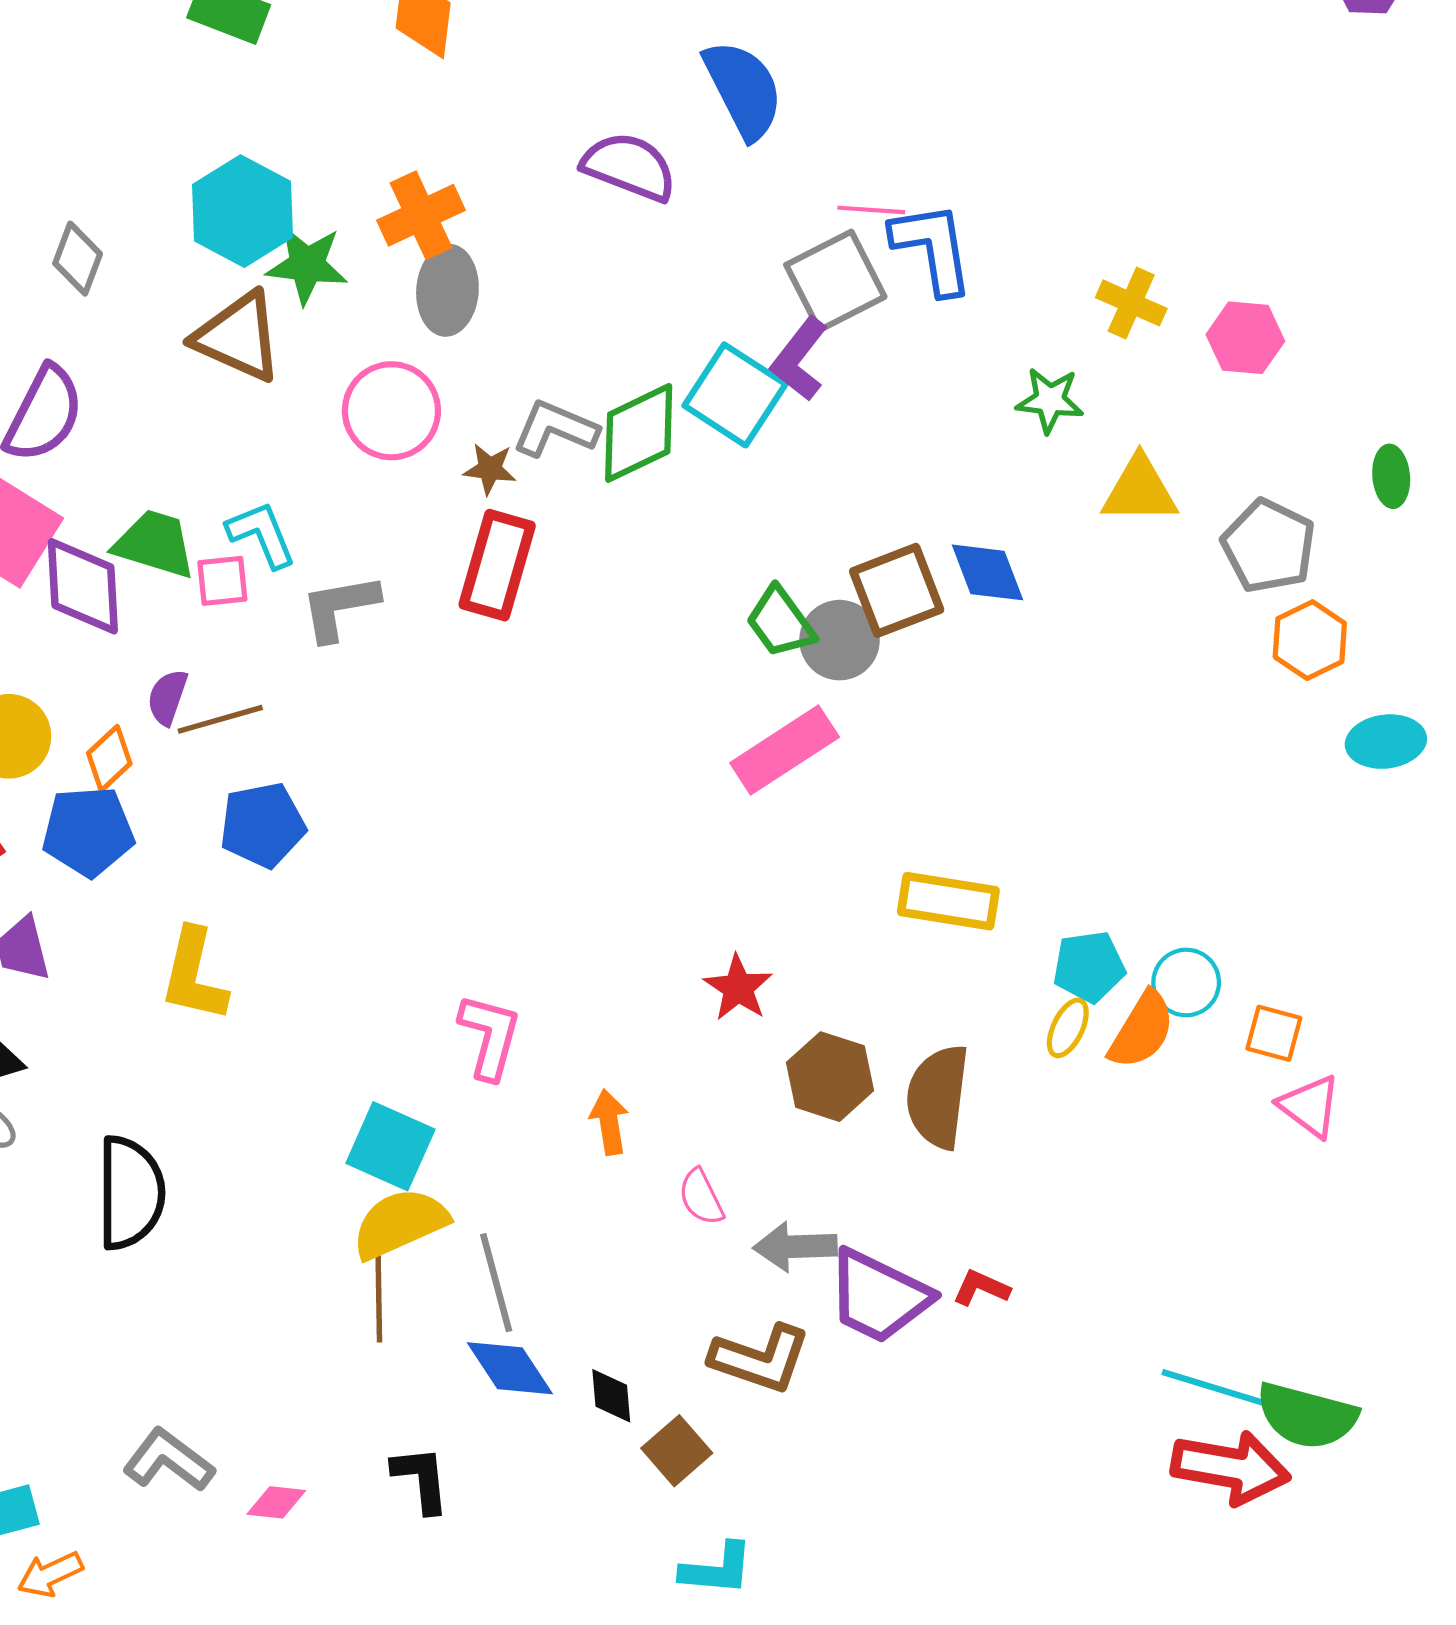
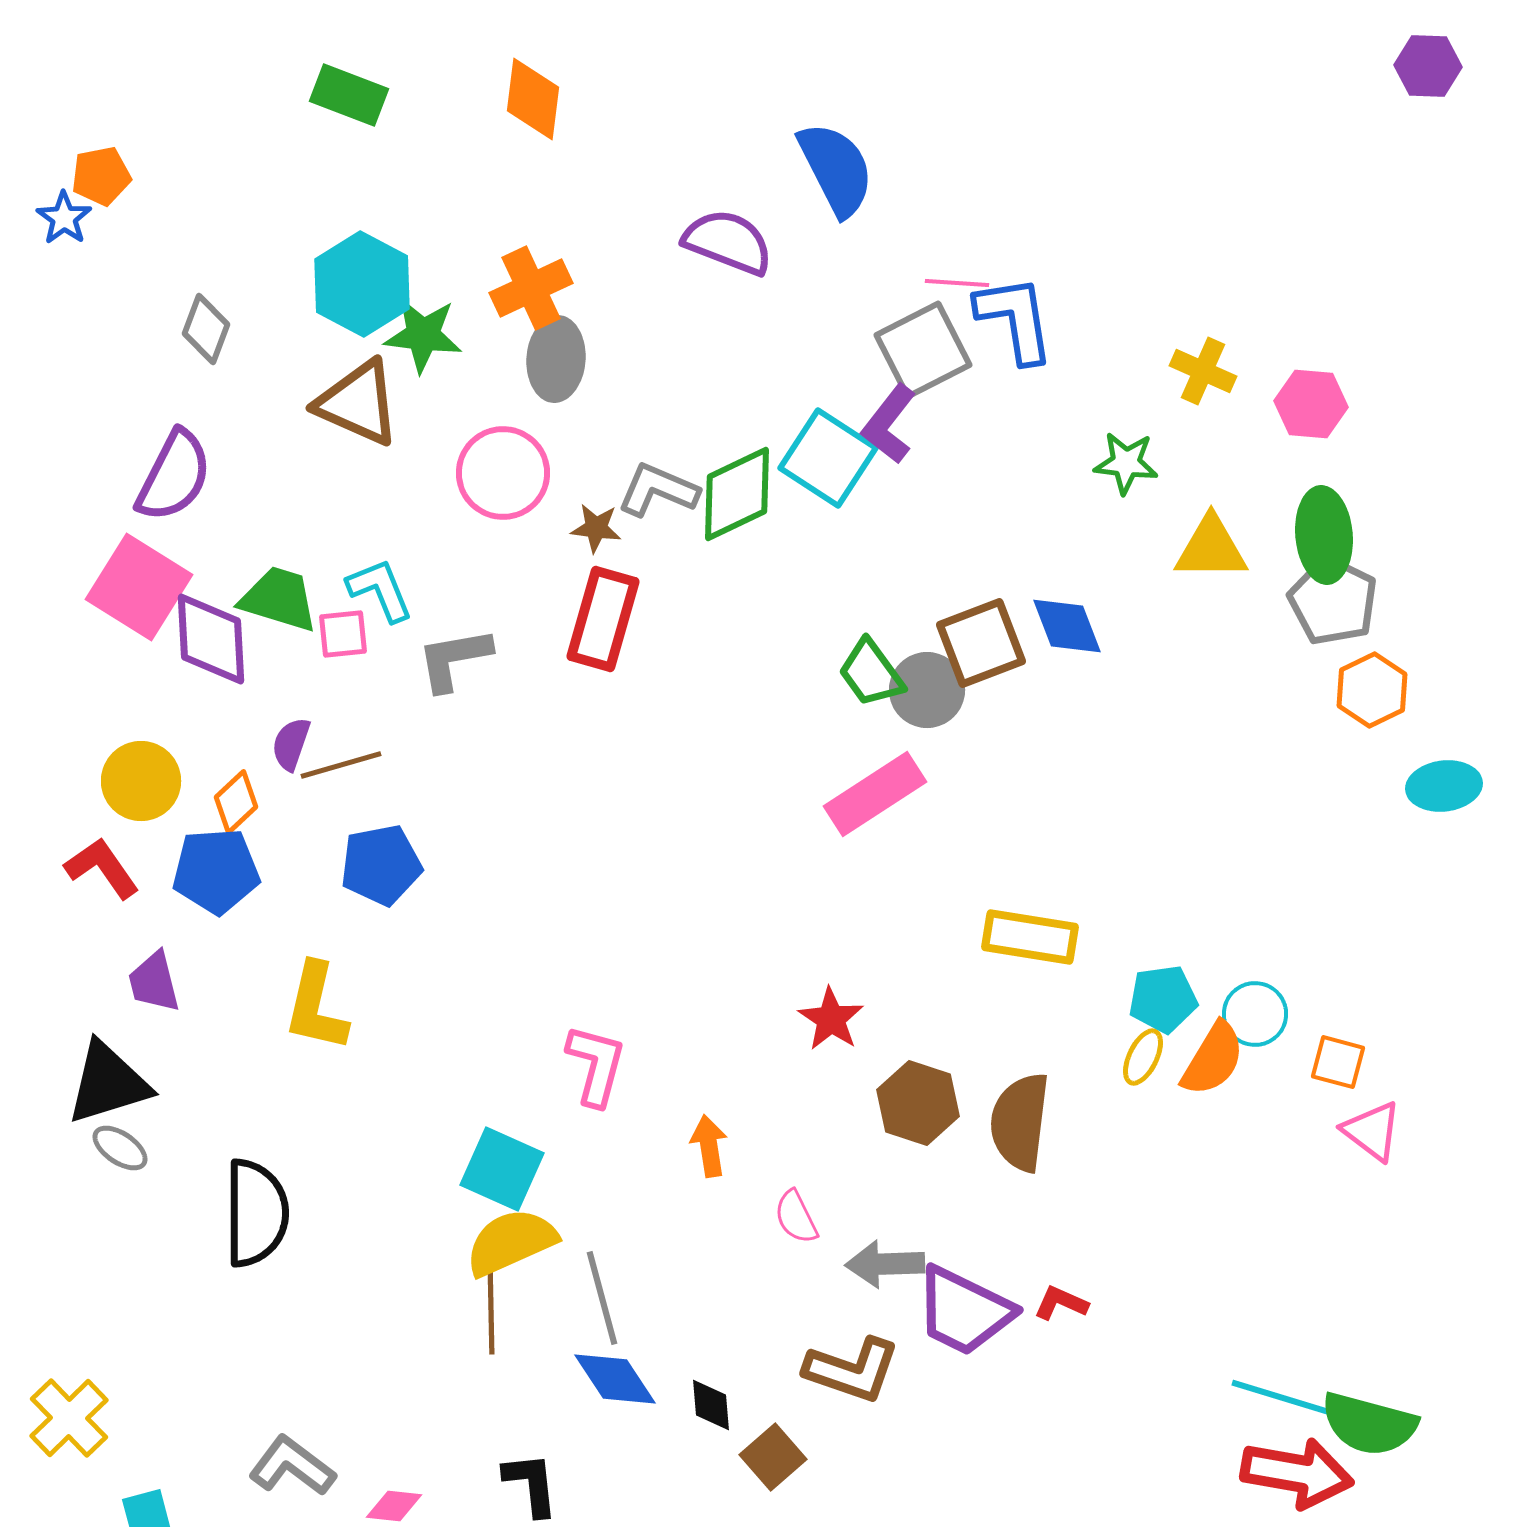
green ellipse: (1391, 476) -> (1324, 535), moved, size x1.6

